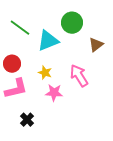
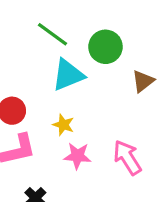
green line: (20, 28) -> (52, 34), moved
pink arrow: (79, 76) -> (127, 157), moved

